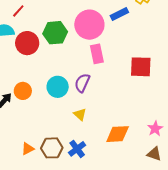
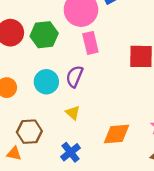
green hexagon: (55, 33) -> (44, 35), moved
brown hexagon: (52, 148) -> (29, 132), moved
orange triangle: (28, 149) -> (14, 154), turned 40

